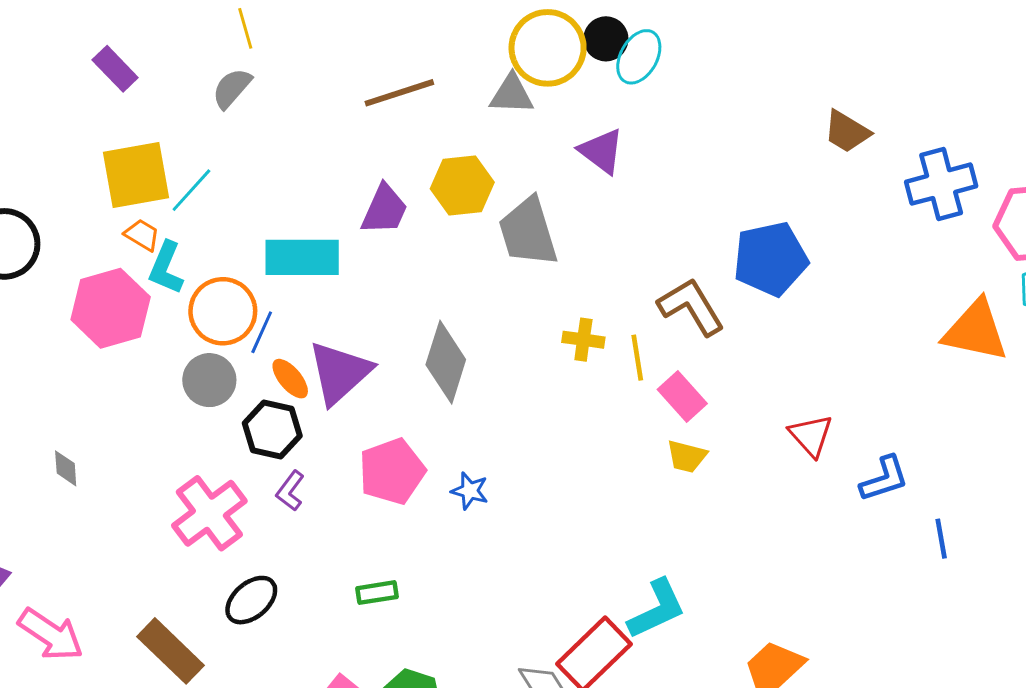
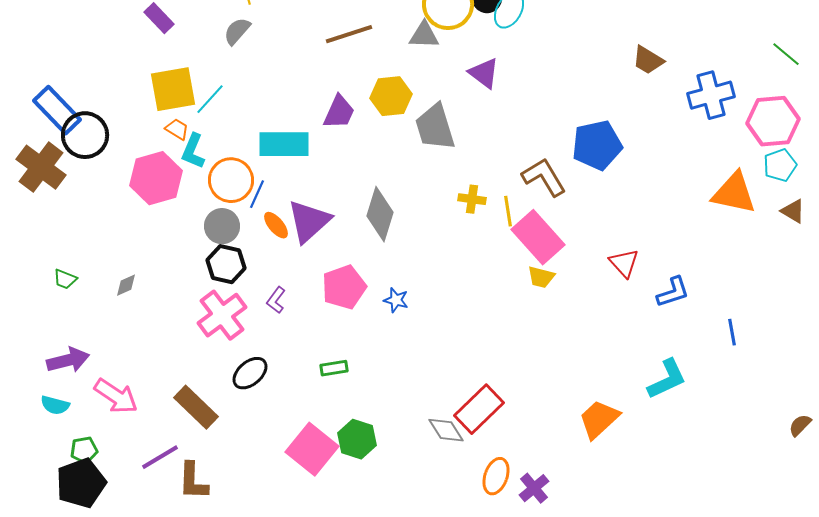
pink rectangle: (682, 397) -> (538, 237), size x1.6
black hexagon: (272, 429) -> (226, 264), moved
gray diamond: (66, 468) -> (126, 285), turned 70
blue line: (941, 539) -> (732, 332), moved
cyan L-shape: (657, 609) -> (667, 379), moved

